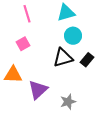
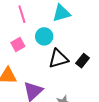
cyan circle: (73, 36) -> (44, 36), moved

